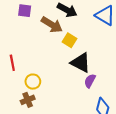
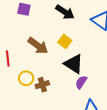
brown arrow: (52, 25) -> (38, 46), moved
brown cross: (28, 100) -> (42, 85), moved

